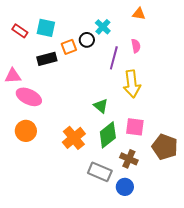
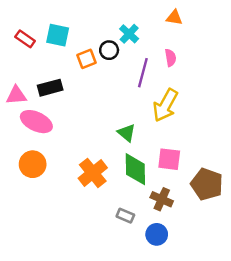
black rectangle: (47, 59) -> (50, 88), moved
yellow arrow: (132, 84) -> (165, 105), turned 36
green diamond: (108, 135) -> (135, 169), turned -52
gray rectangle: (100, 172) -> (125, 216), size x0.6

